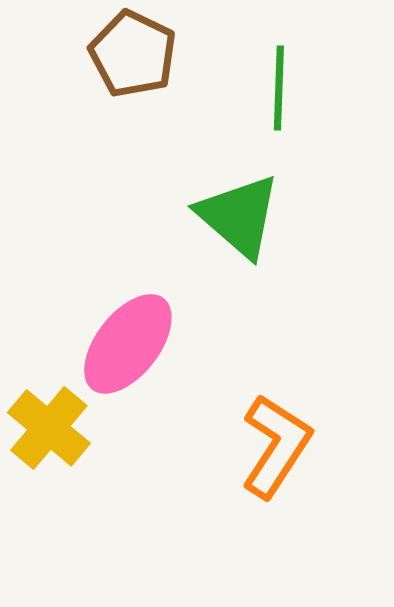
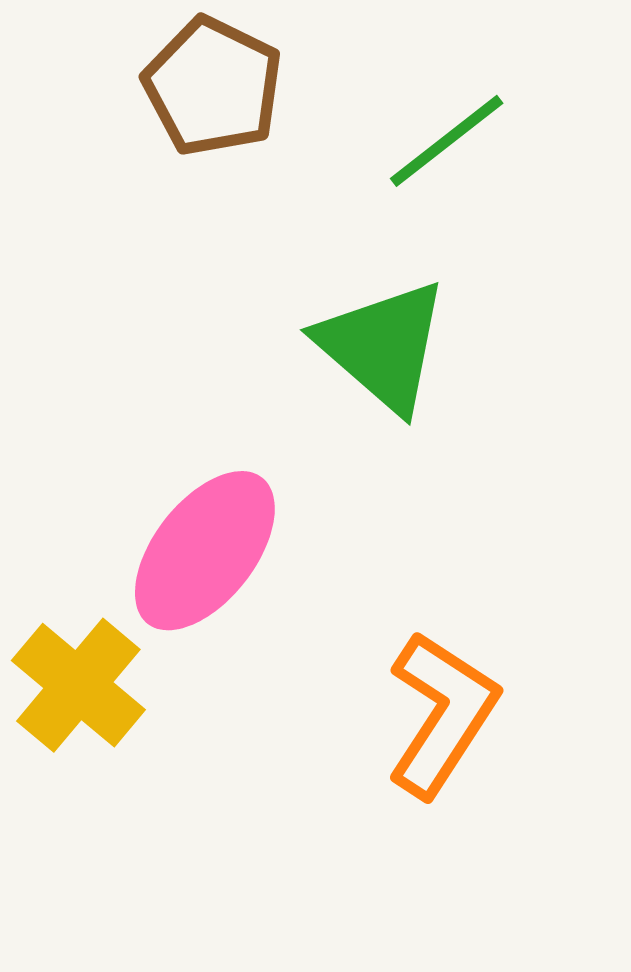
green line: (279, 88) -> (447, 141), turned 50

